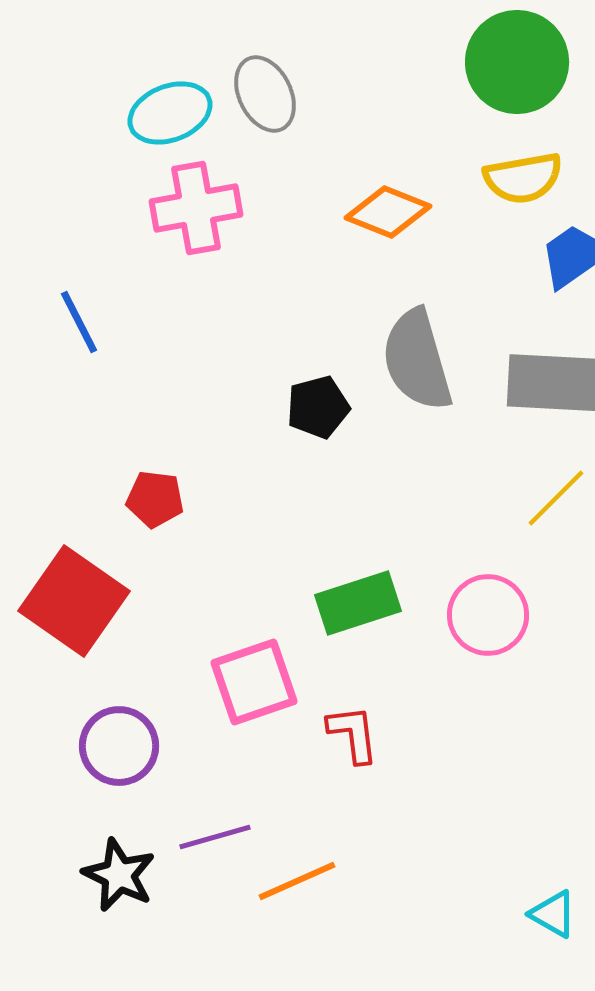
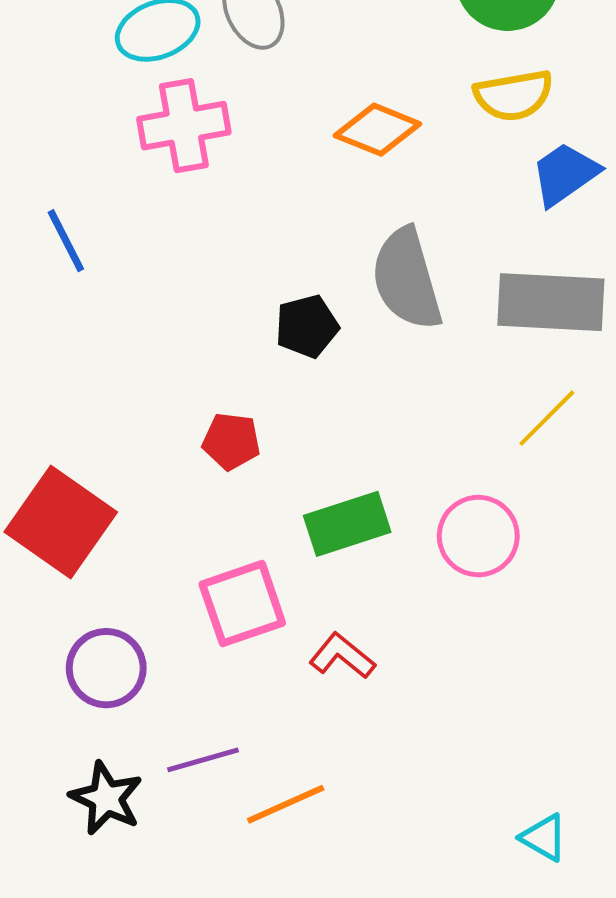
red pentagon: (155, 499) -> (231, 441), moved
red L-shape: (353, 734) -> (342, 656), turned -44

